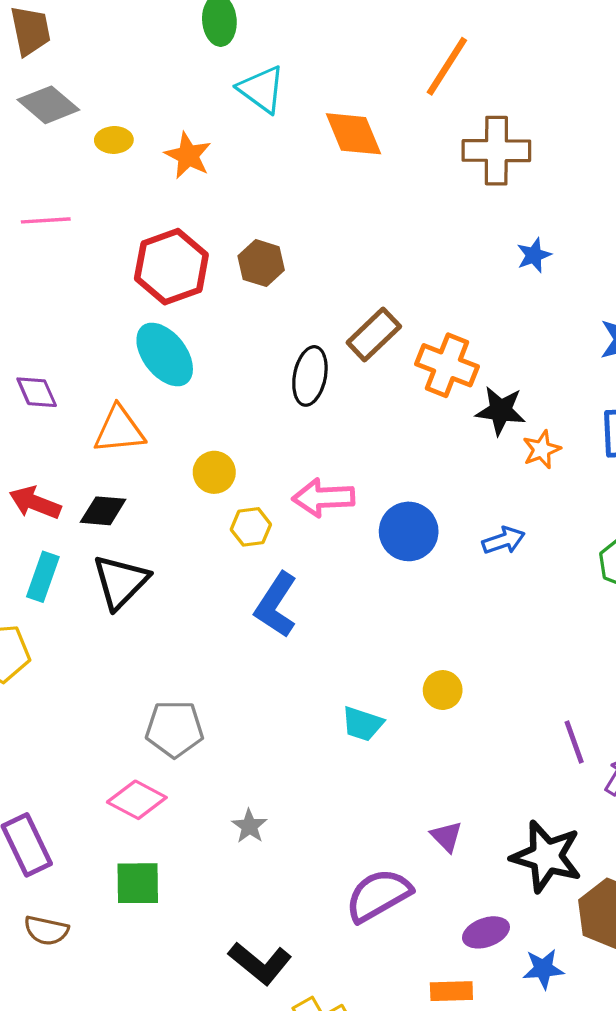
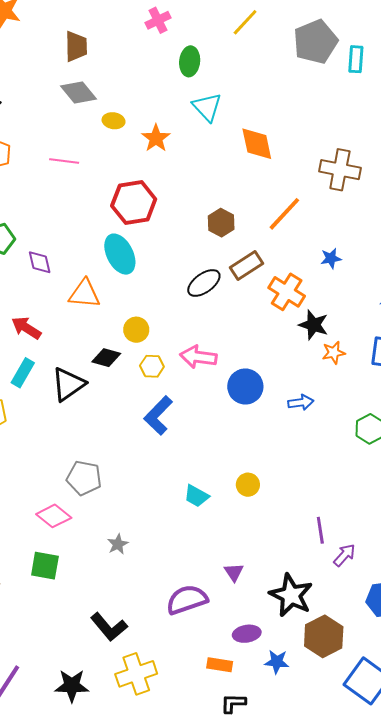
orange line: (447, 66) -> (284, 214), moved
blue star: (534, 255) -> (331, 258), moved
brown hexagon: (261, 263) -> (221, 223), moved
black ellipse: (310, 376) -> (204, 283), turned 32
black diamond: (103, 511) -> (106, 358), moved

